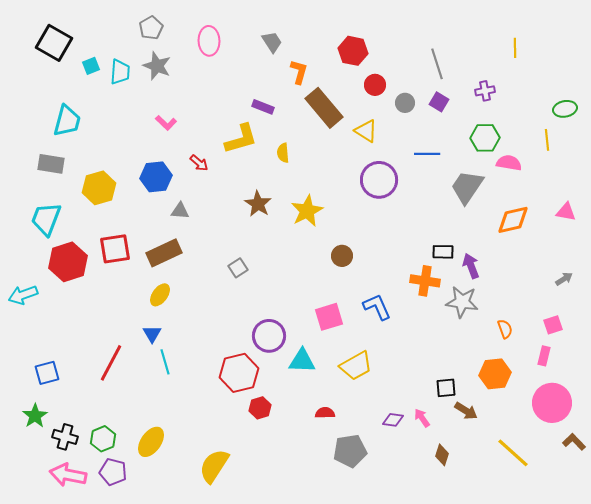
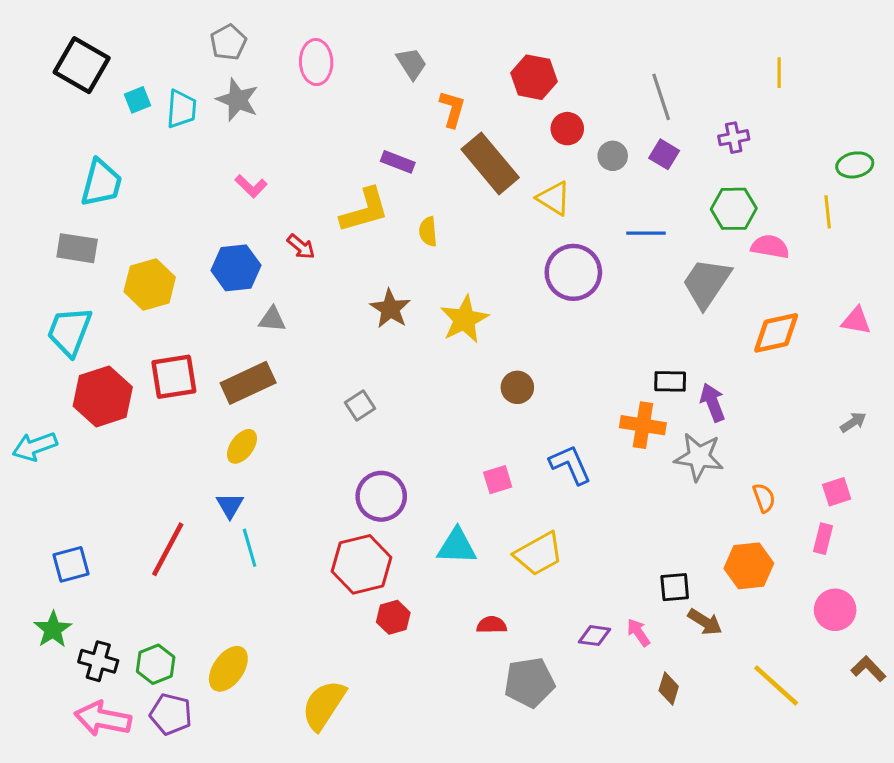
pink square: (329, 317) -> (498, 480), size x0.7
purple circle: (269, 336) -> (381, 496), moved
pink circle: (552, 403) -> (835, 610), size x0.7

